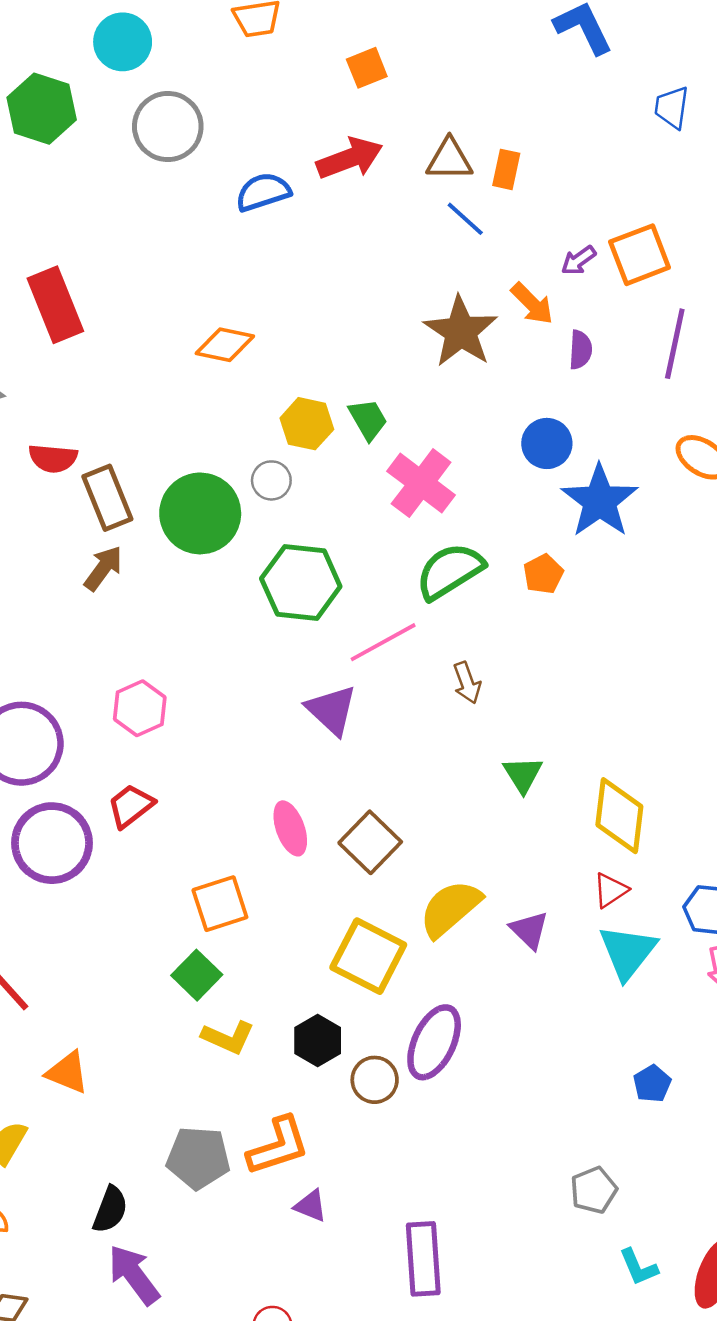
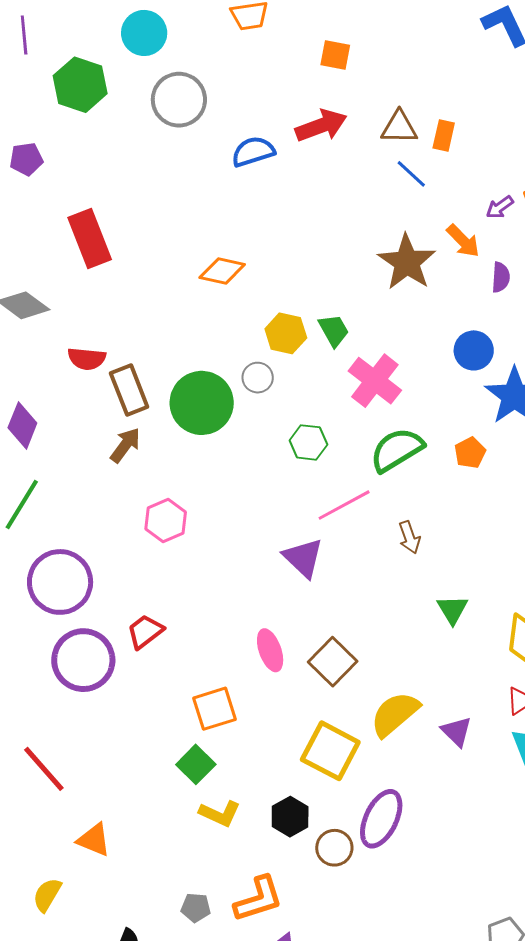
orange square: (367, 68) -> (335, 55), turned 32
green hexagon: (301, 582) -> (308, 442), moved, size x0.6
pink hexagon: (140, 708) -> (166, 521), moved
gray pentagon: (198, 1158) -> (196, 908), size x0.6

